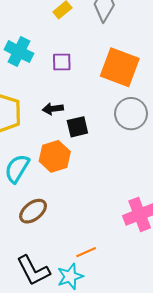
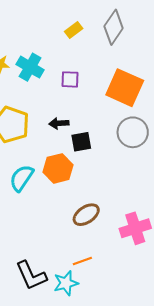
brown ellipse: (33, 211) -> (86, 215), moved

